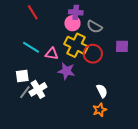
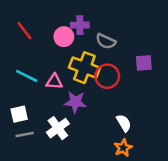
pink circle: (72, 23) -> (64, 37), moved
white cross: (38, 89) -> (58, 128), moved
gray line: (25, 92) -> (25, 135), turned 48

